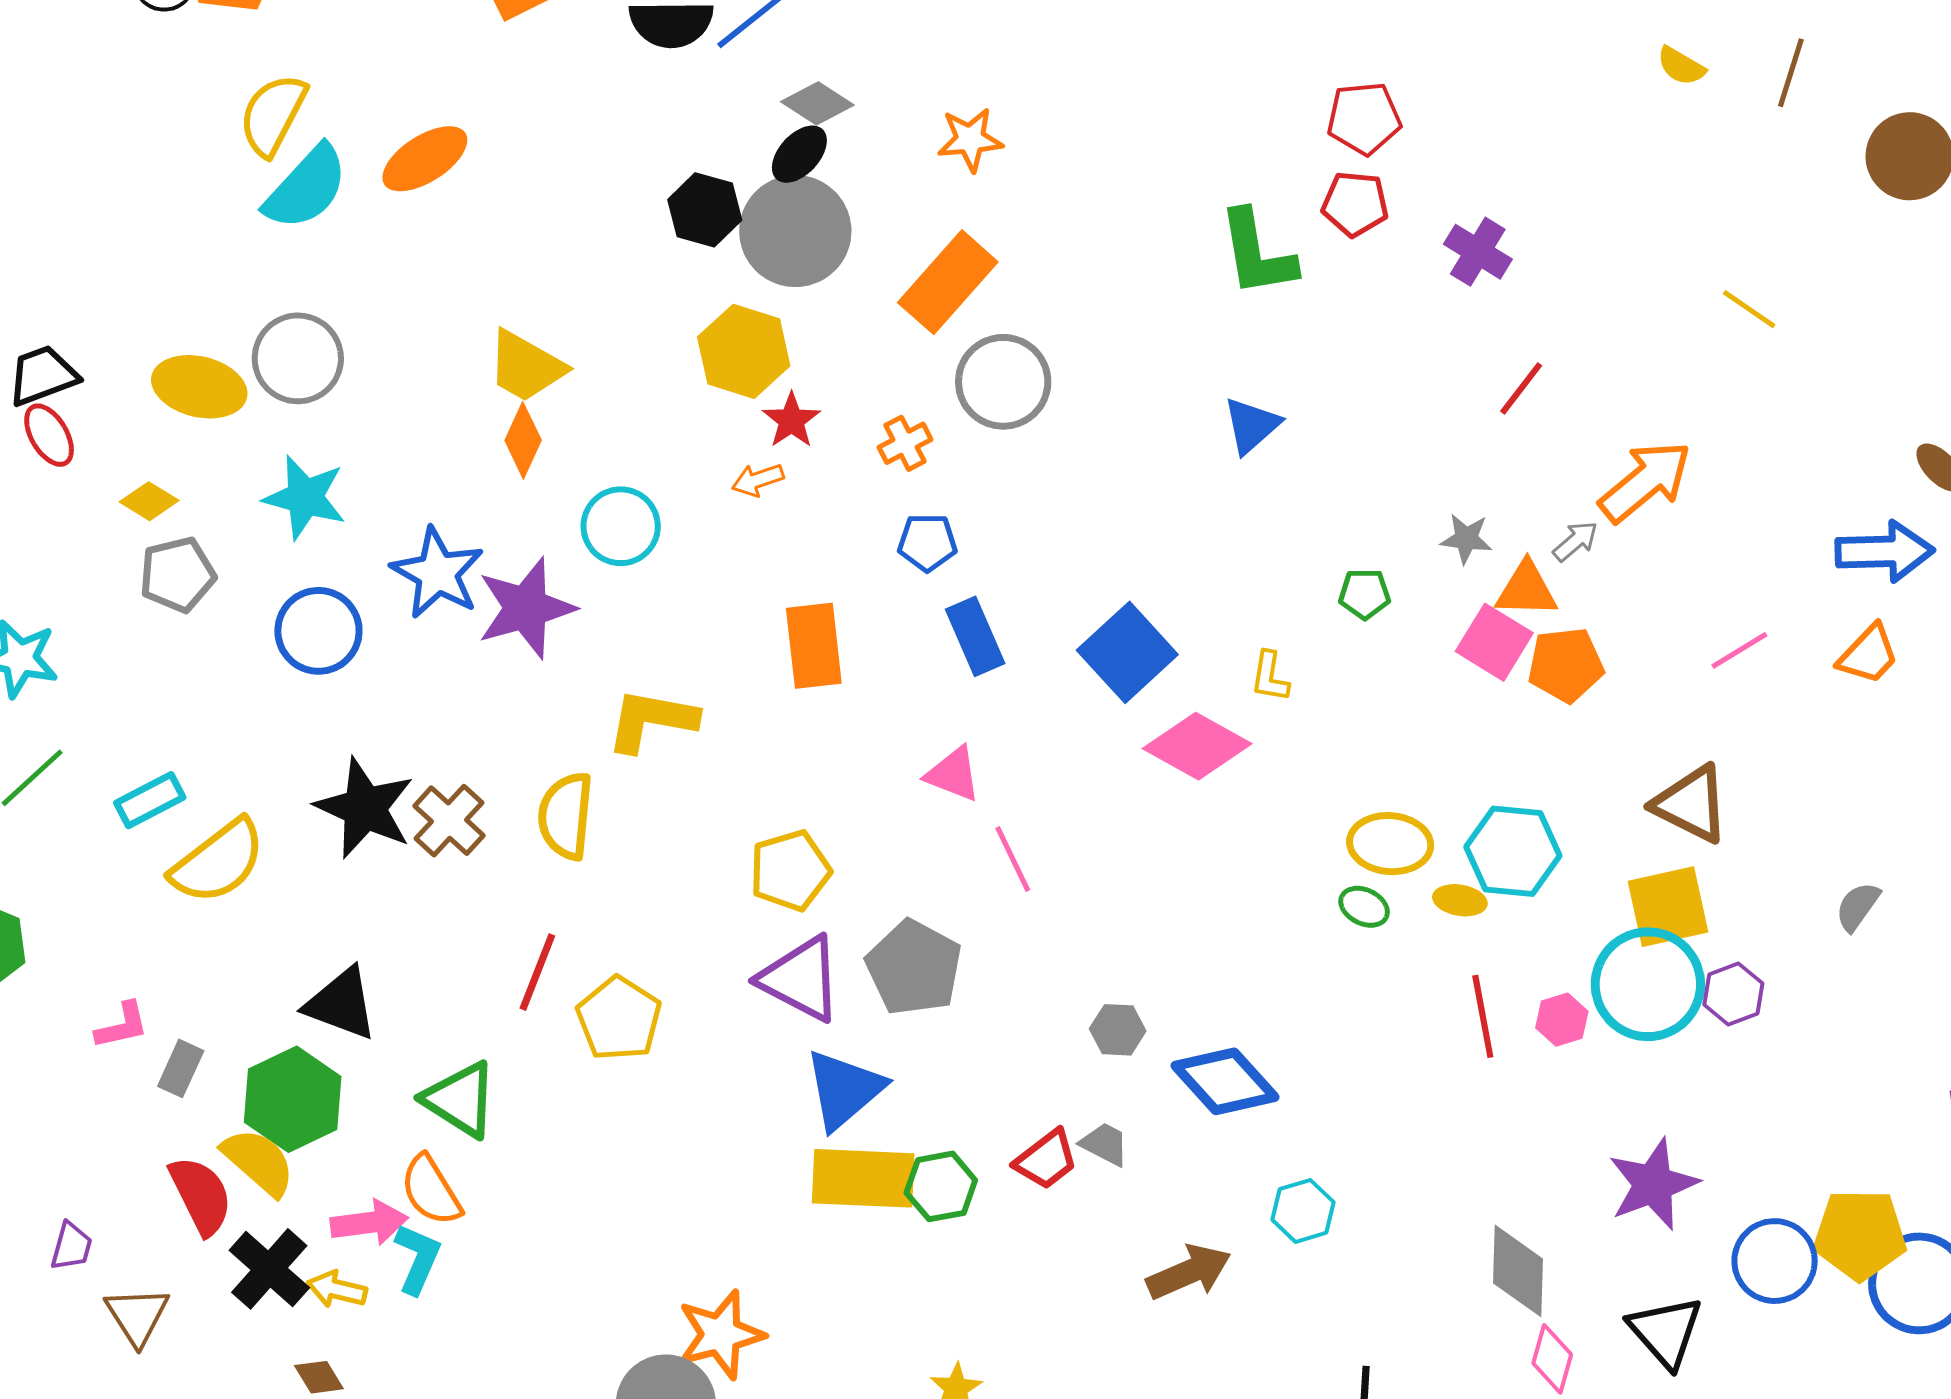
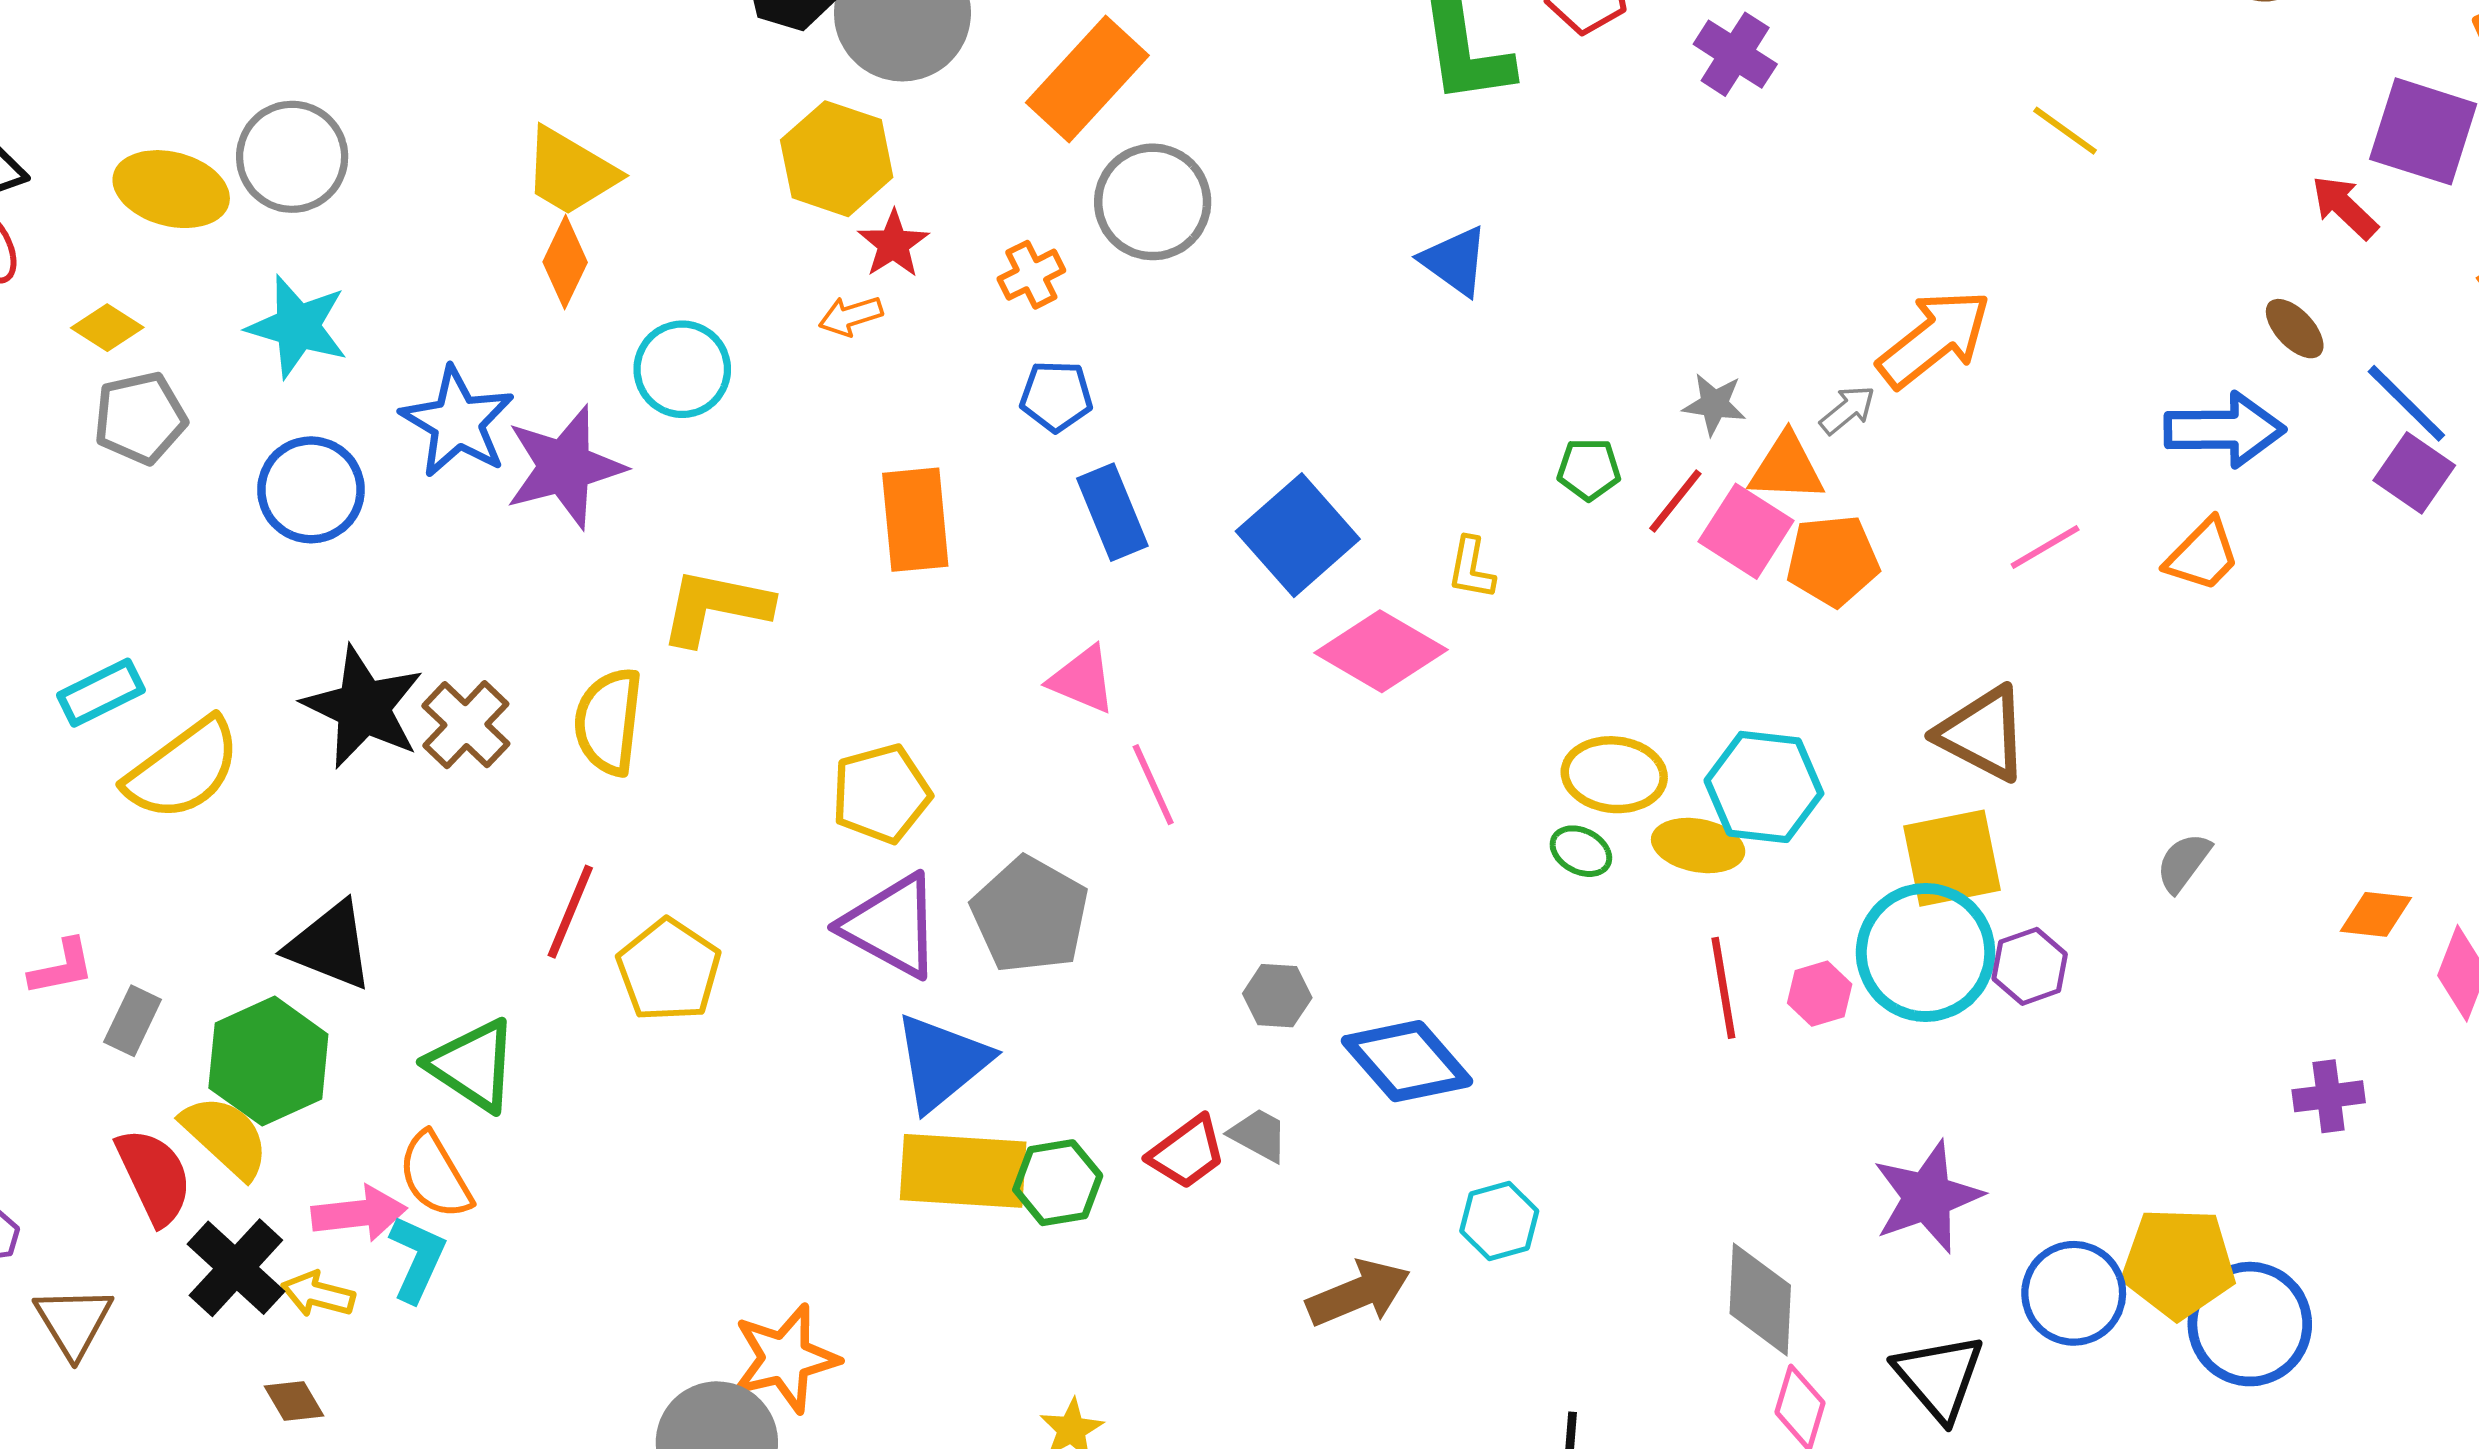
red line: (1521, 388) -> (1675, 501), moved
blue triangle: (1251, 425) -> (1455, 261), turned -44
yellow ellipse: (1460, 900) -> (1698, 845), size x1.4

